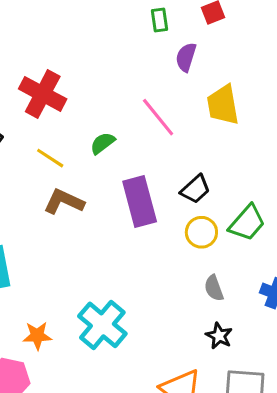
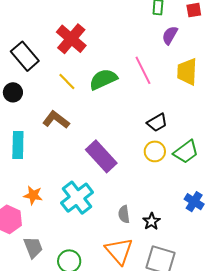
green semicircle: (103, 143) -> (103, 79), size x1.6
brown L-shape: (64, 202) -> (56, 120), moved
purple rectangle: (140, 202) -> (101, 156), moved, turned -40
gray semicircle: (214, 288) -> (124, 214), moved

